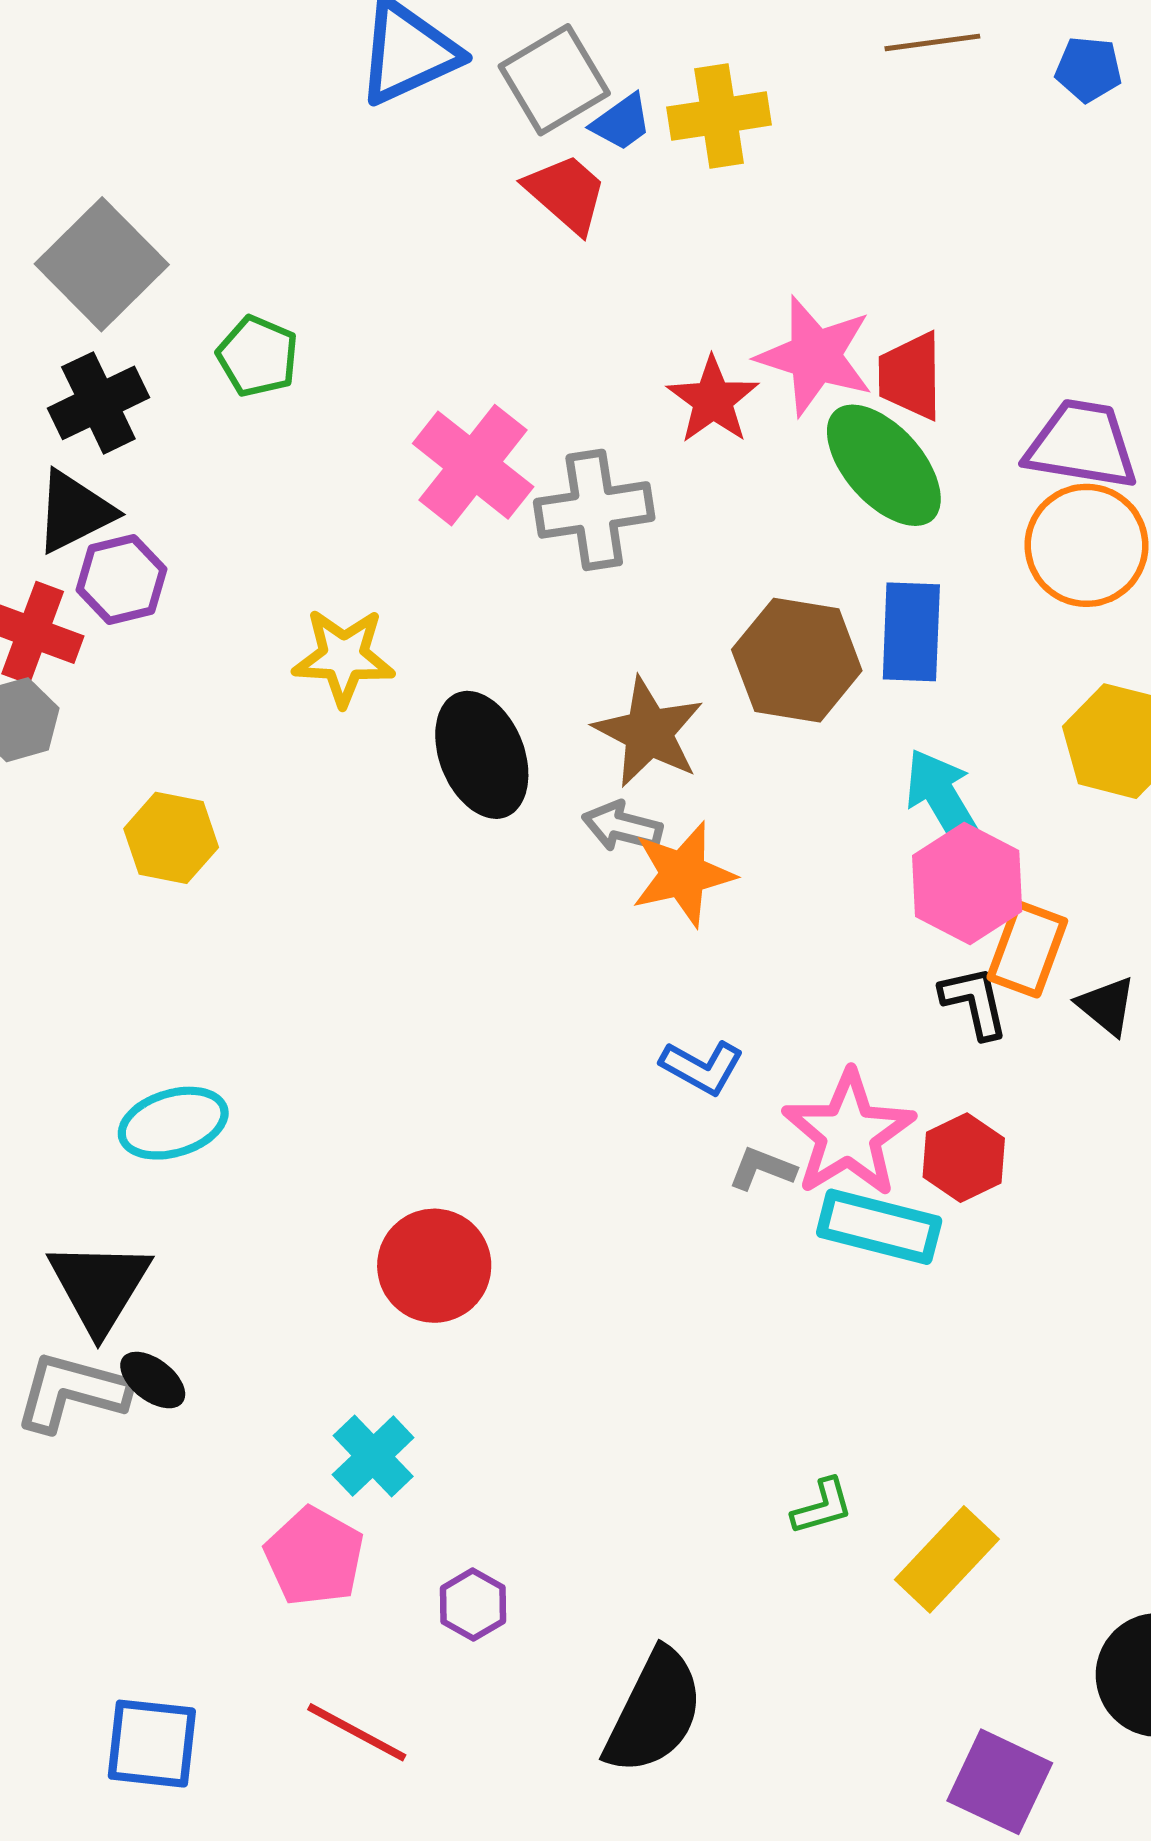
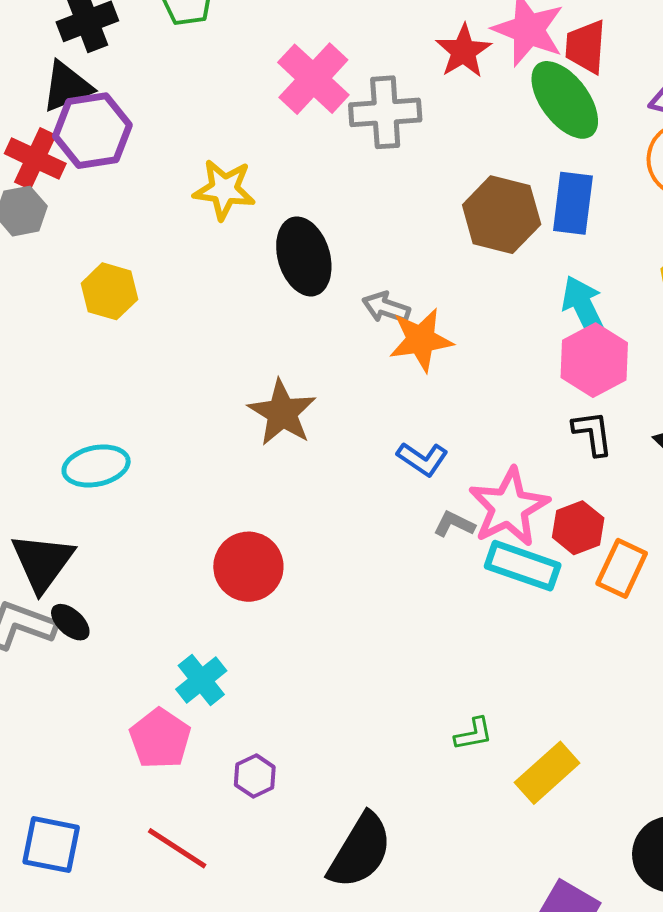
purple hexagon: (121, 579) -> (92, 131), size x1.4
brown star: (649, 732) -> (282, 413), moved
orange rectangle: (1027, 949) -> (622, 568), moved

